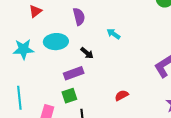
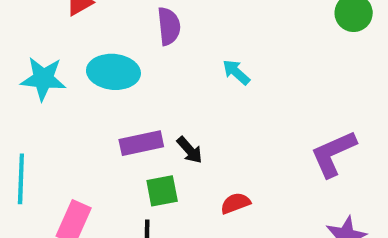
black arrow: (87, 53) -> (190, 150), moved
green square: (69, 96) -> (162, 191), moved

